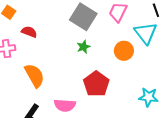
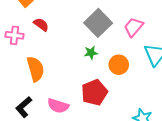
orange circle: (124, 51) -> (119, 65), moved

